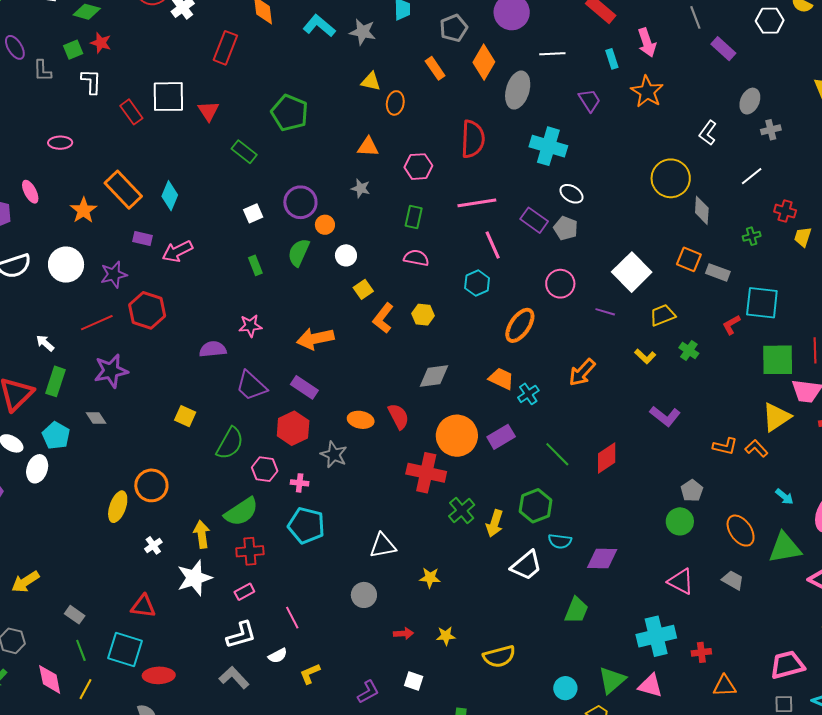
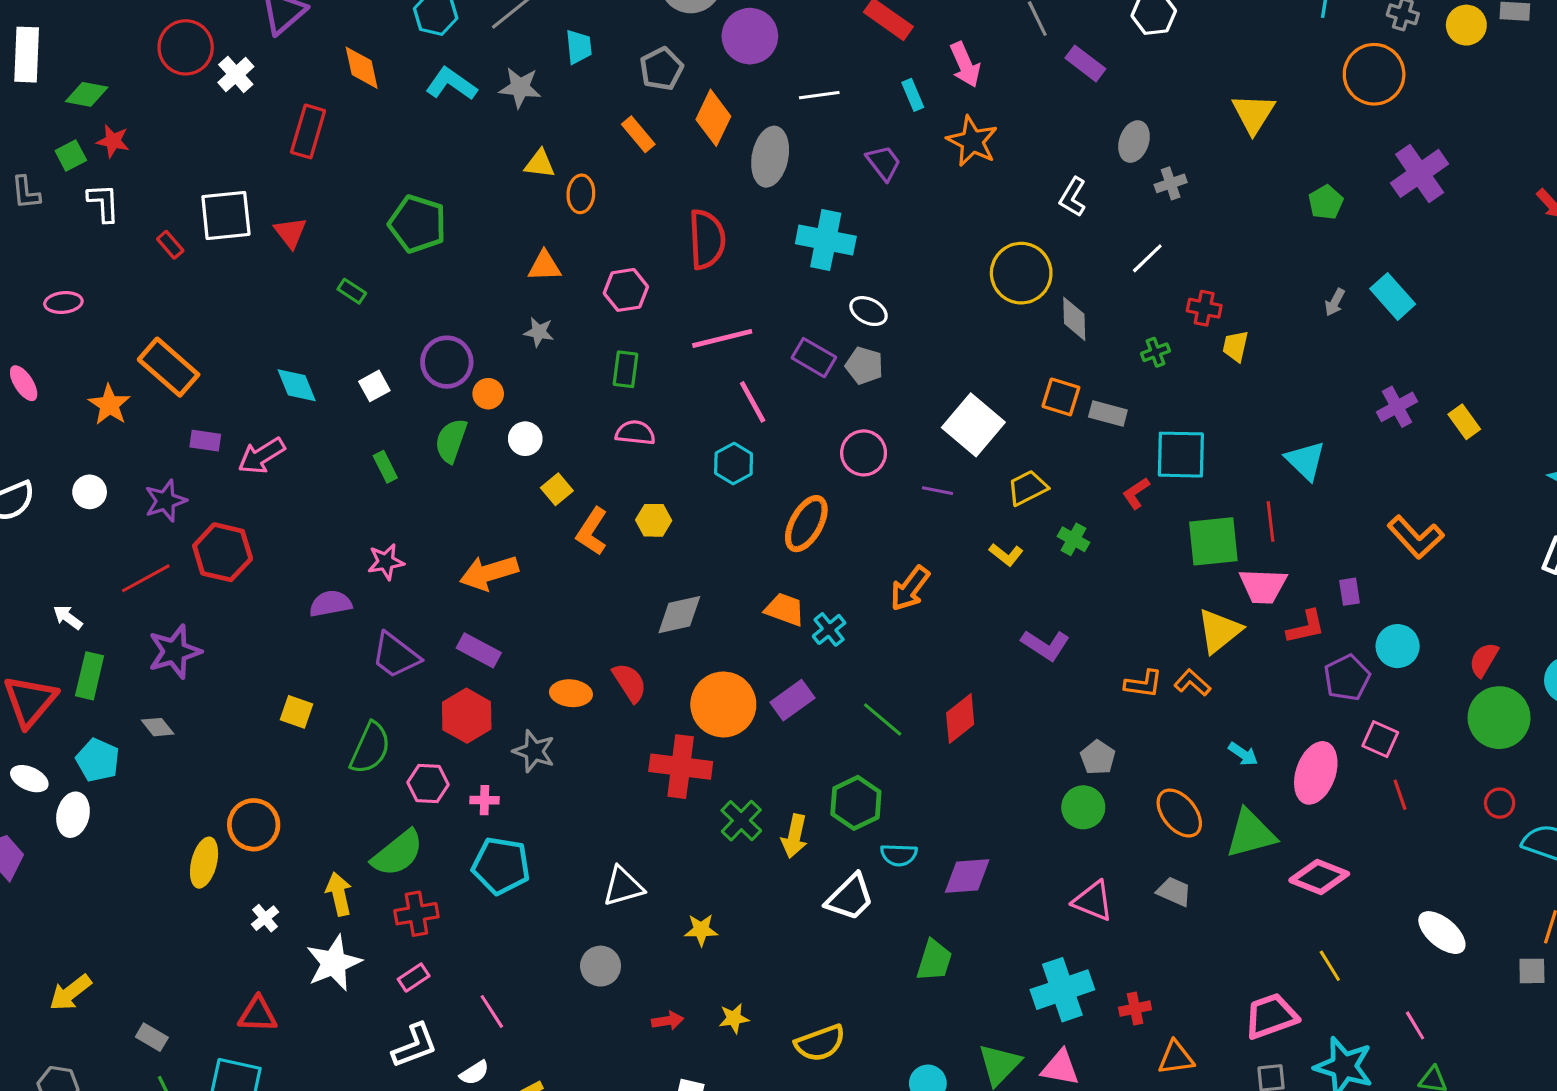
red rectangle: (131, 112) -> (170, 245), size x0.7
green rectangle: (244, 152) -> (352, 291), size x0.7
cyan diamond: (170, 196) -> (297, 385), moved, turned -40
white circle: (66, 265) -> (90, 492), size x0.6

